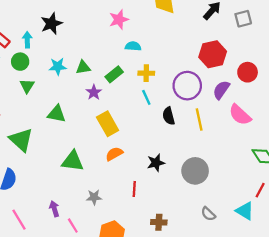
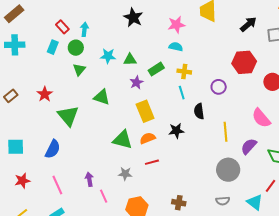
pink star: (119, 20) -> (176, 25), moved
black star: (51, 24) -> (133, 17), moved, turned -30
purple circle: (187, 86) -> (219, 87), size x0.6
purple semicircle: (221, 90) -> (249, 146), moved
yellow line: (199, 120) -> (225, 132), moved
green triangle: (73, 161) -> (123, 140), moved
black star: (156, 163) -> (176, 131), moved
gray circle: (195, 171) -> (228, 170), moved
red line: (134, 189) -> (152, 162), moved, turned 64
gray semicircle: (208, 214) -> (223, 201), turned -56

